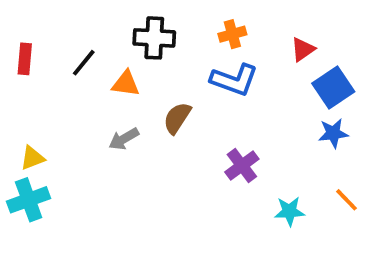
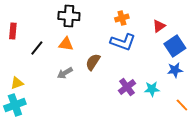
black cross: (154, 38) -> (69, 16), moved
black line: (84, 63) -> (37, 48), moved
cyan star: (289, 211) -> (152, 89), moved

